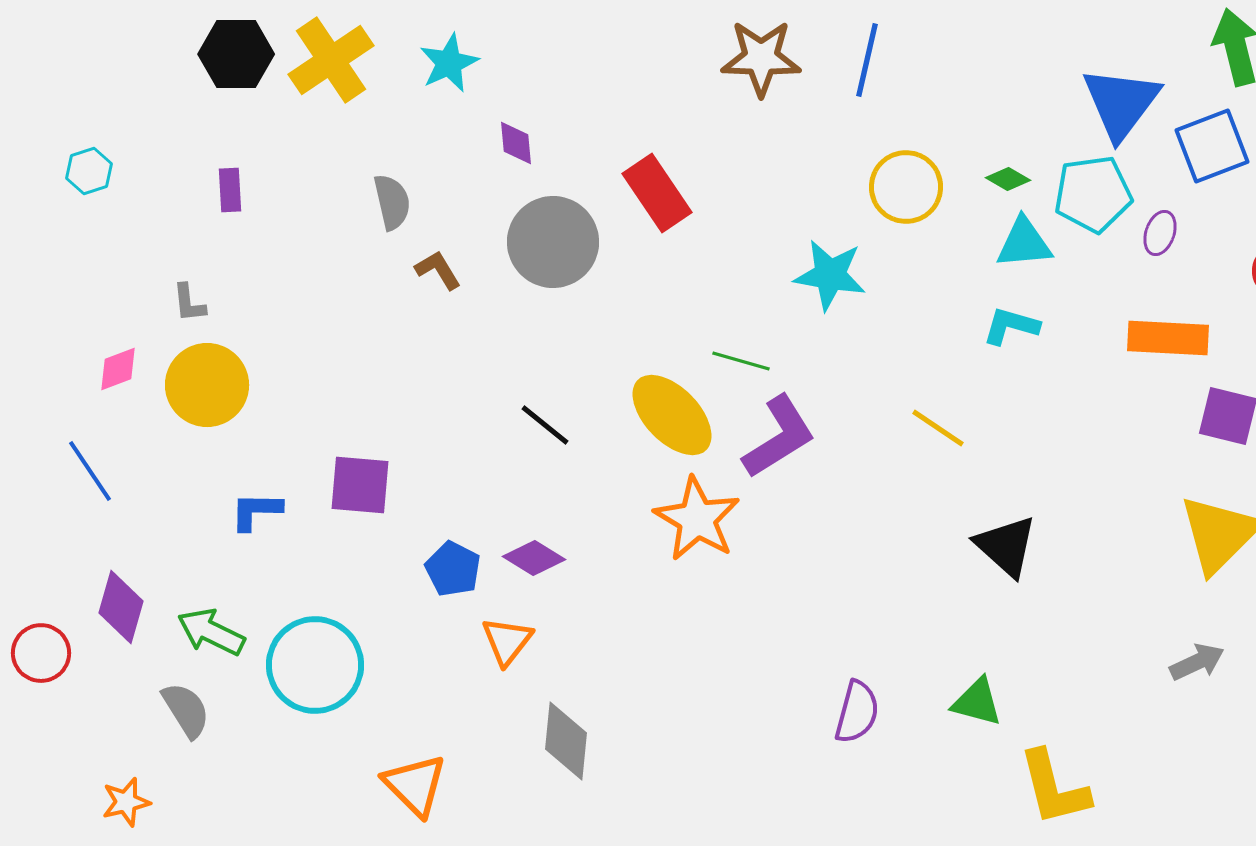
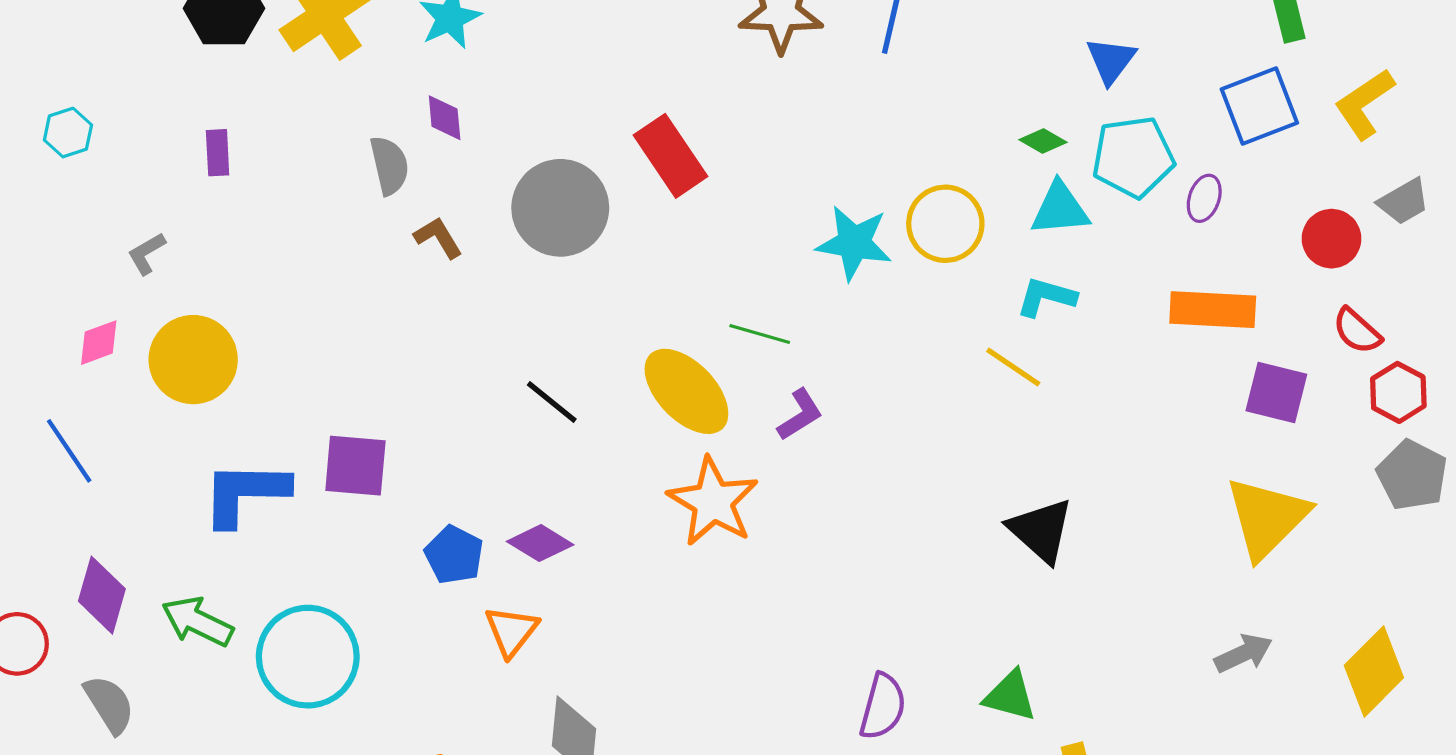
blue triangle: (1121, 103) -> (1111, 60), moved, size x0.6
purple diamond: (516, 143) -> (445, 118), moved
yellow circle: (906, 187) -> (945, 224), moved
gray L-shape: (189, 303) -> (146, 253), moved, turned 66
yellow line: (938, 428) -> (1013, 367), moved
purple L-shape: (779, 437) -> (800, 415), size x0.6
blue L-shape: (256, 511) -> (245, 493), size x1.6
gray semicircle: (186, 710) -> (109, 704), moved

